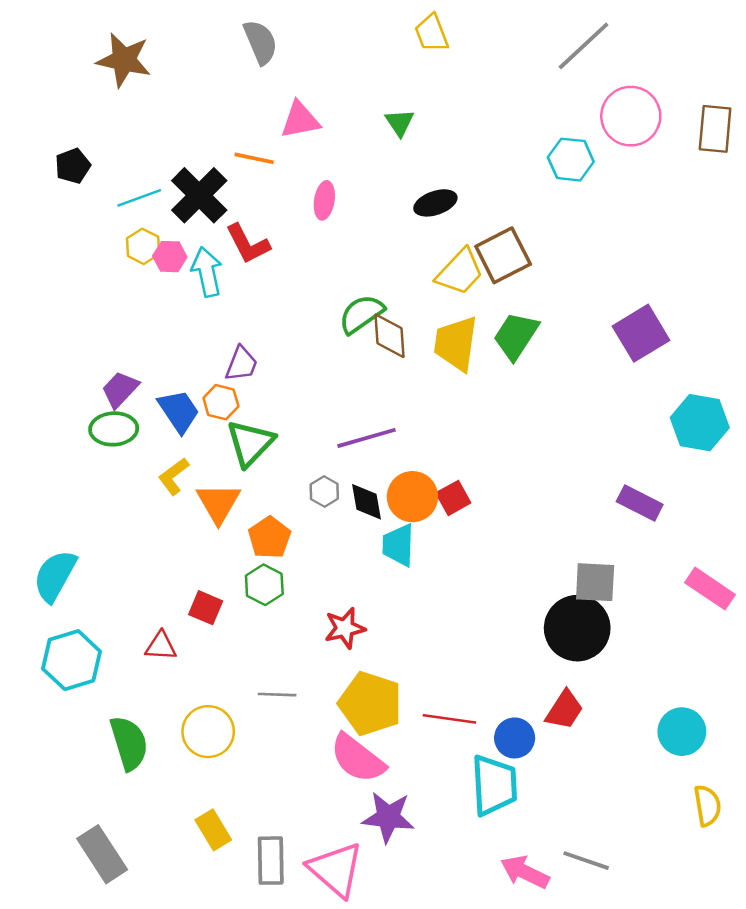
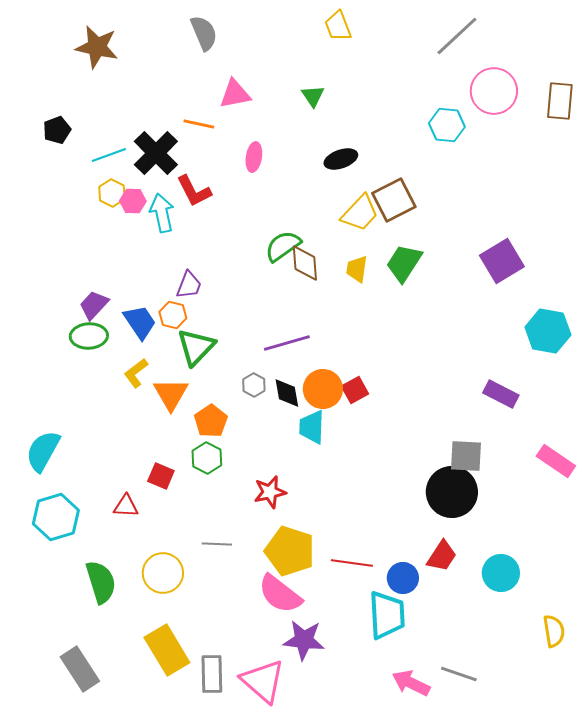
yellow trapezoid: (456, 343) -> (357, 269), size x0.6
cyan circle: (682, 732) -> (501, 573), moved
yellow rectangle: (213, 830) -> (167, 650), size x1.6

